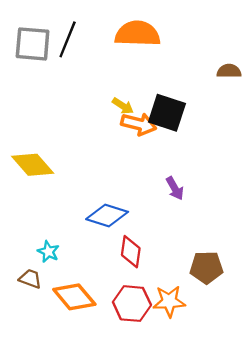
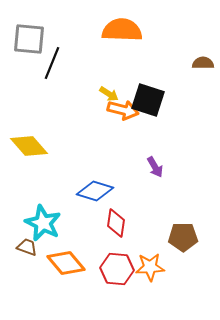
black line: (68, 39) -> (52, 63), moved
cyan star: (48, 252) -> (43, 223), size x1.8

